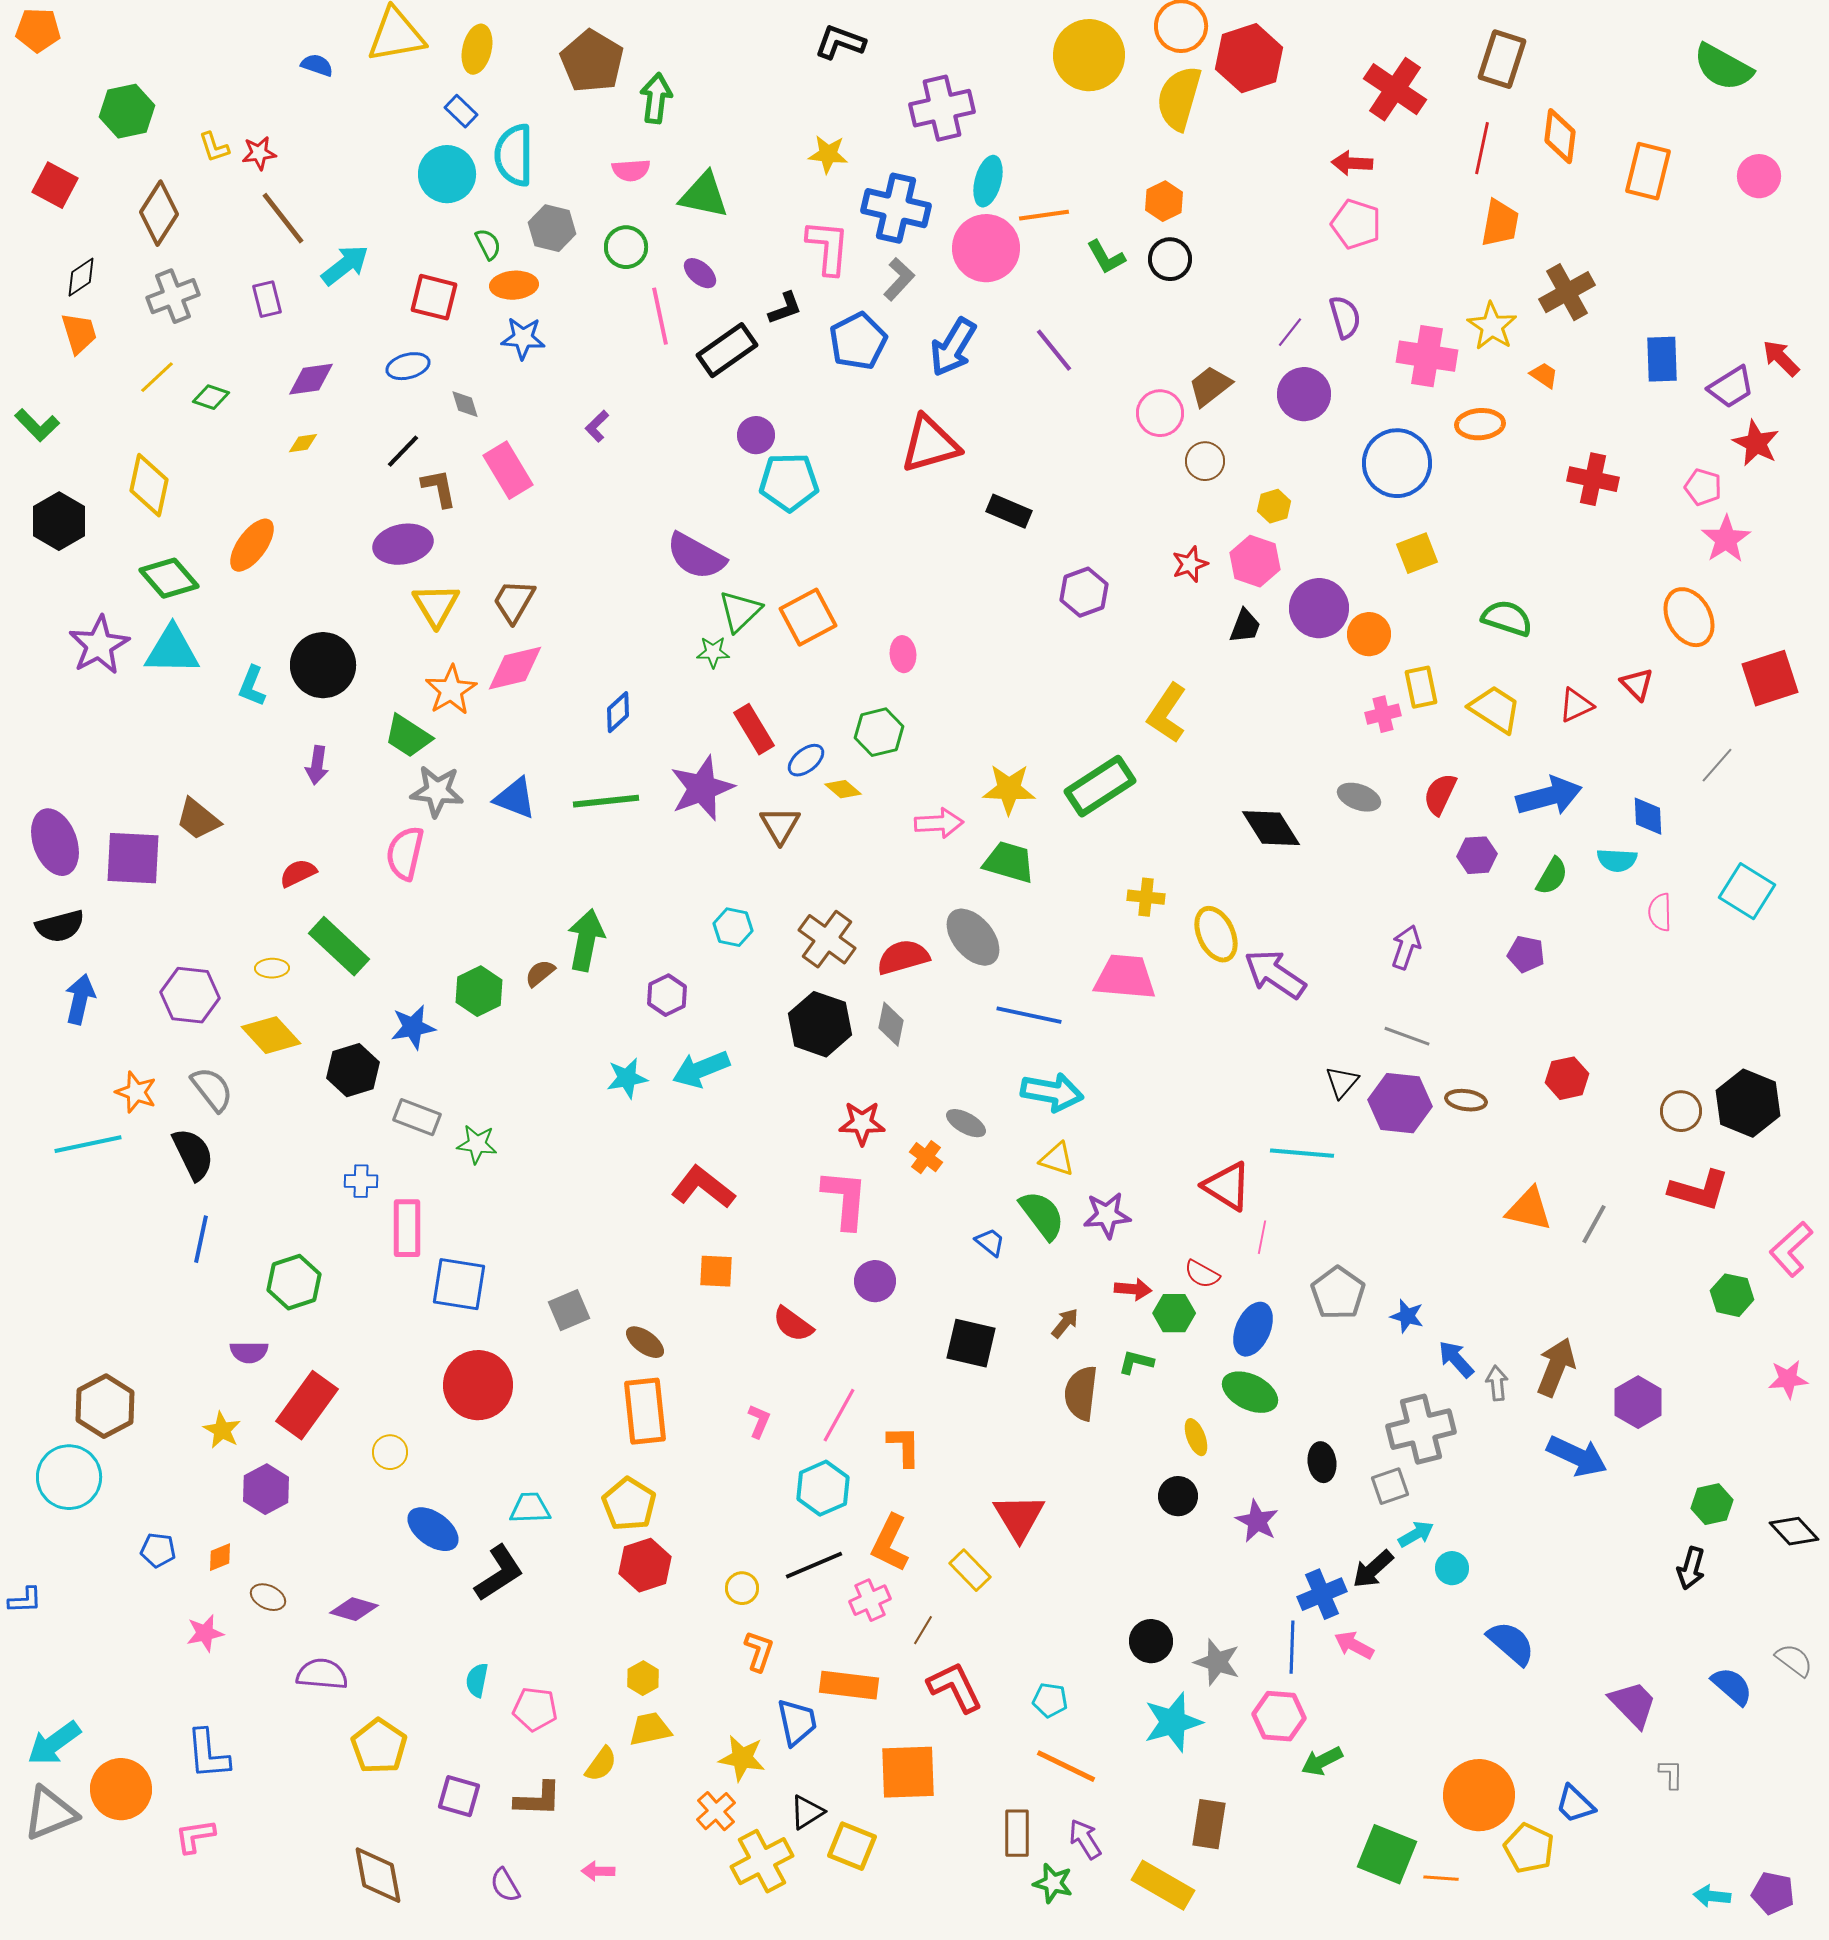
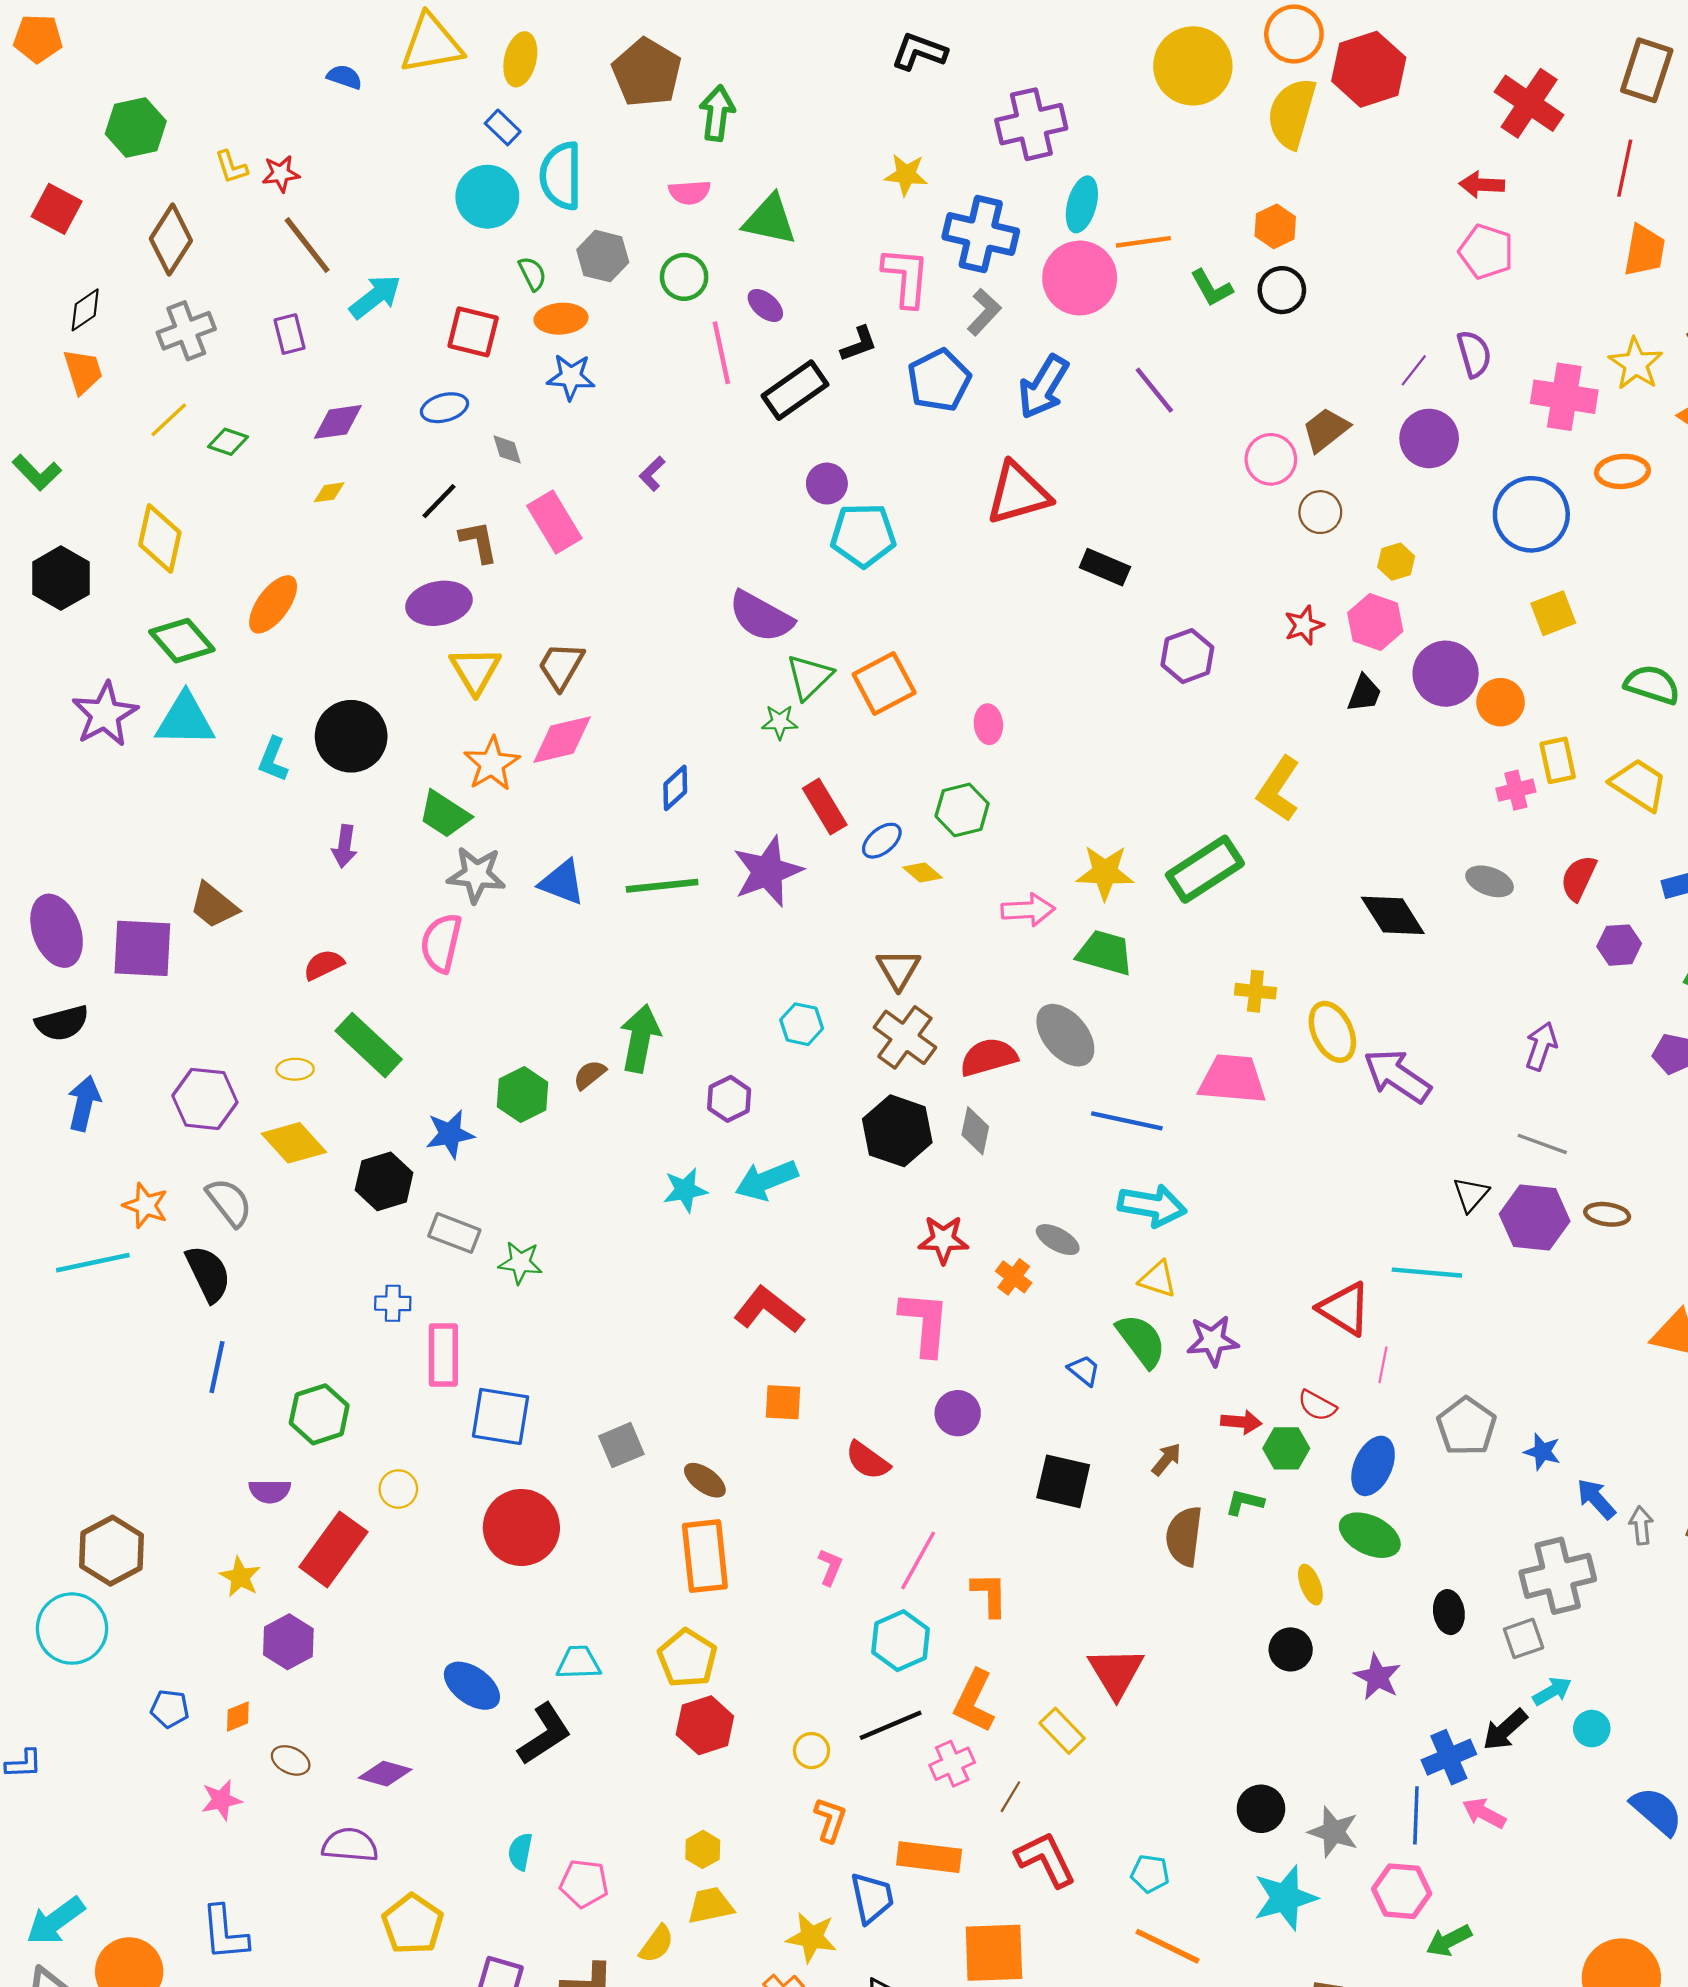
brown triangle: (780, 825) -> (898, 969), moved
yellow circle: (390, 1452) -> (398, 1489), moved

